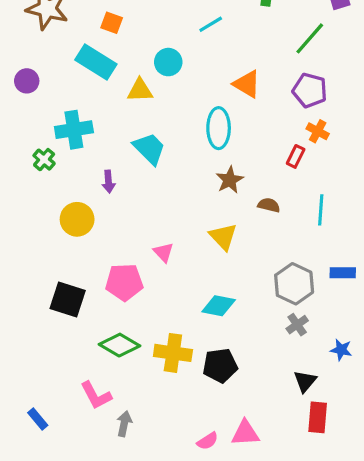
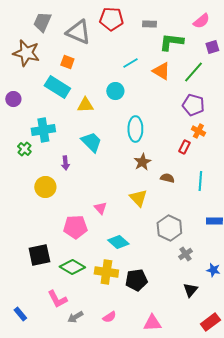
cyan circle: (168, 62) -> (115, 91), moved
orange triangle: (247, 84) -> (161, 71), moved
gray hexagon: (294, 284) -> (169, 228), moved
black square: (68, 299) -> (39, 255), moved, turned -30
cyan diamond: (219, 306) -> (118, 242), moved, turned 30
red rectangle: (318, 417) -> (210, 322), moved, turned 48
gray arrow: (124, 424) -> (75, 317), turned -133
pink semicircle: (208, 441) -> (109, 317), moved

